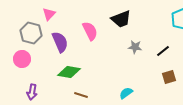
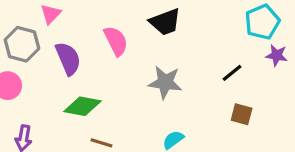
gray star: (135, 47) -> (165, 82), moved, size x1.5
brown square: (169, 77) -> (242, 114), turned 32

